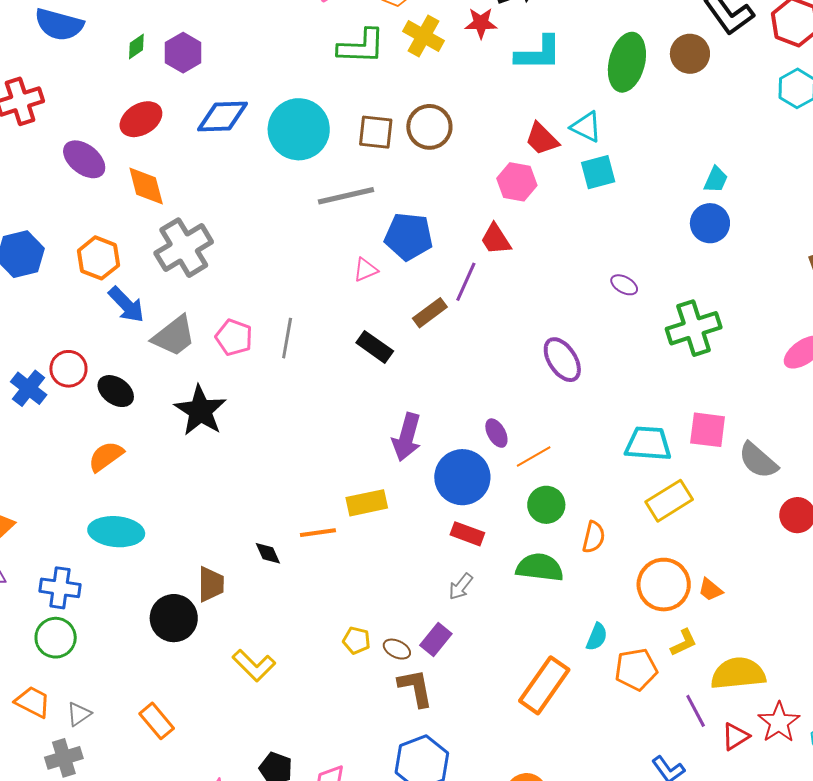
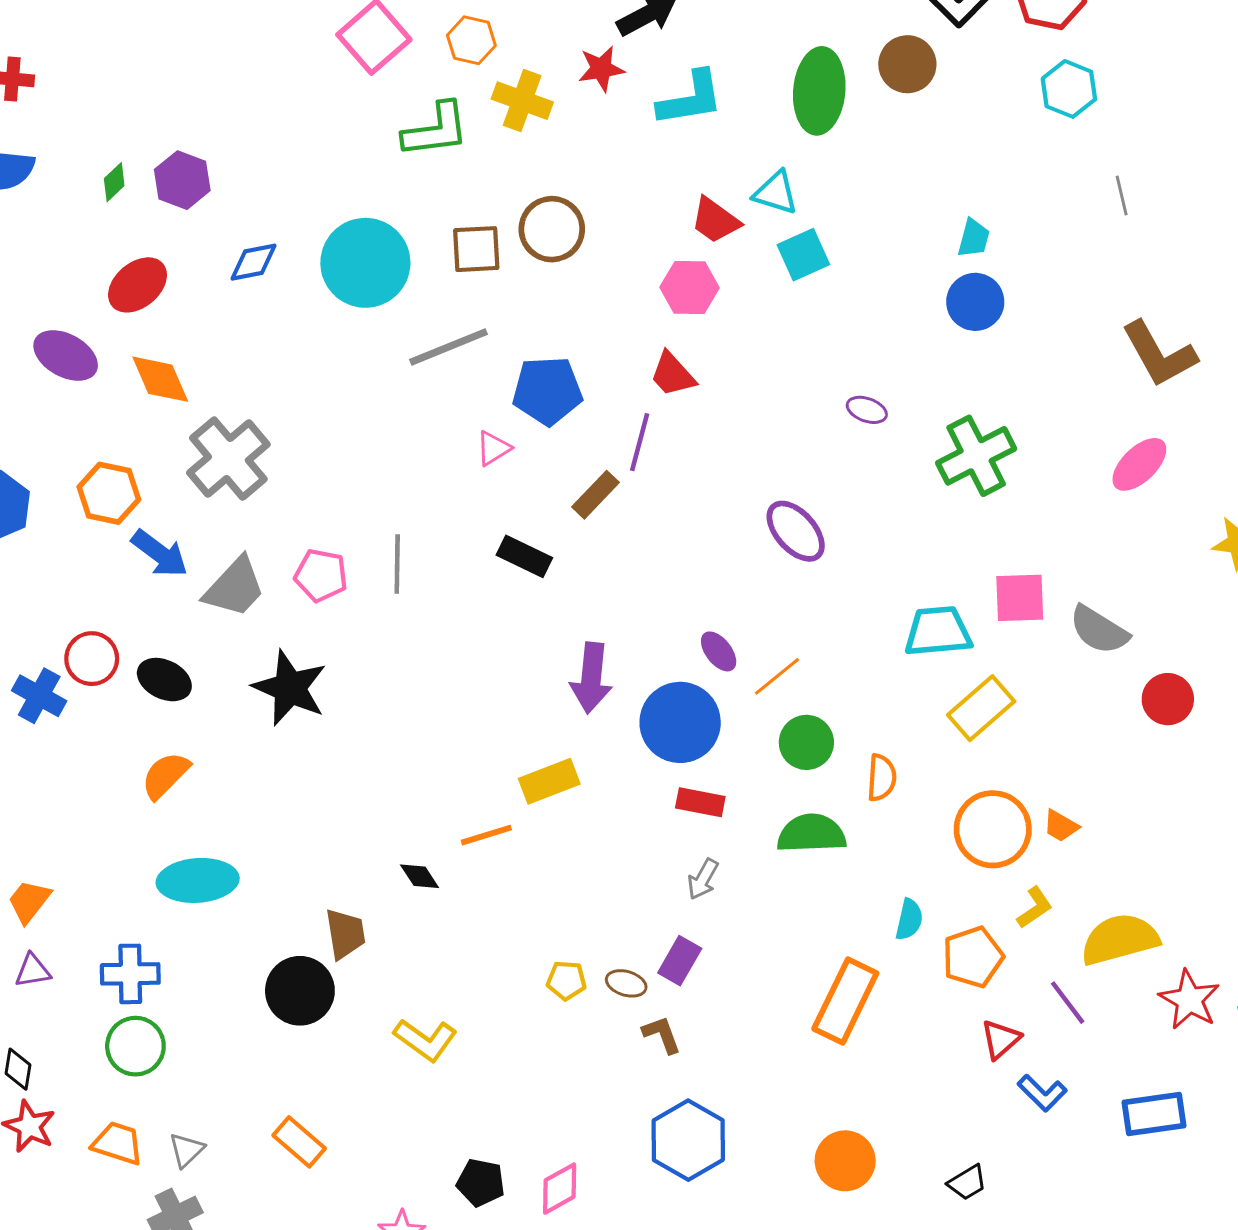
blue diamond: (223, 116) -> (254, 262), size x0.7
brown L-shape: (416, 688) -> (662, 1035), size x0.7
red triangle: (735, 737) -> (1001, 1039), moved

